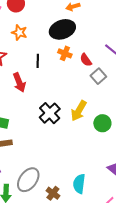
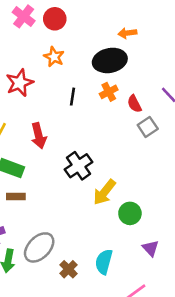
orange cross: (65, 53) -> (109, 92), turned 32
red arrow: (19, 82) -> (39, 136), moved
yellow arrow: (79, 111) -> (104, 192), moved
green circle: (102, 123) -> (130, 213), moved

